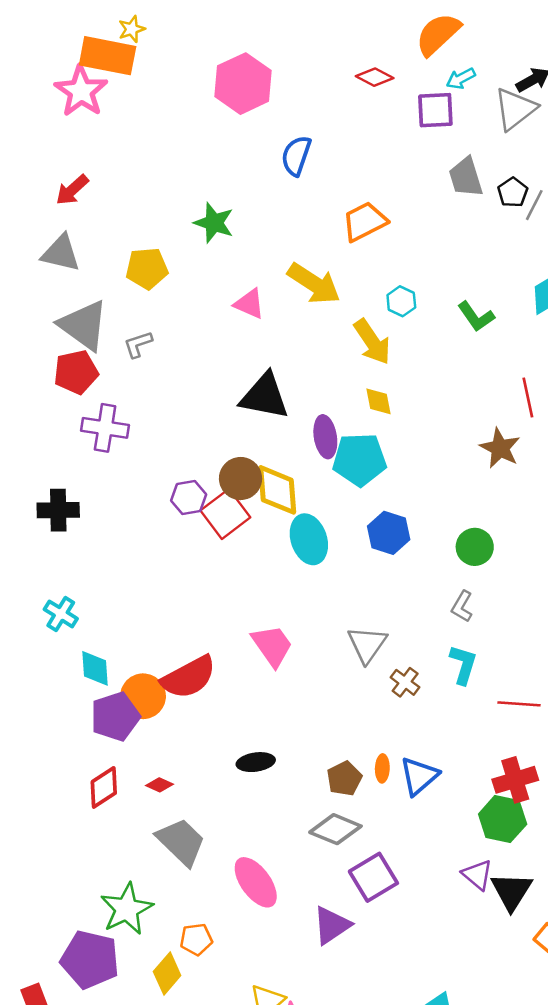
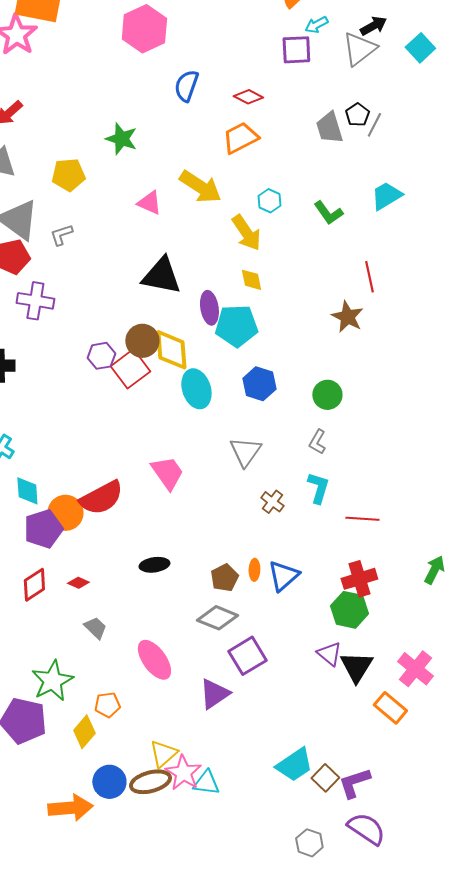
red diamond: (375, 77) -> (248, 97), moved
gray trapezoid: (466, 177) -> (329, 128), moved
gray triangle: (367, 644) -> (245, 452), moved
gray trapezoid: (181, 842) -> (95, 628), size x0.6

